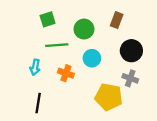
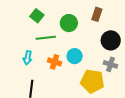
green square: (48, 19) -> (37, 16), turned -32
cyan circle: (92, 58) -> (75, 56), moved

